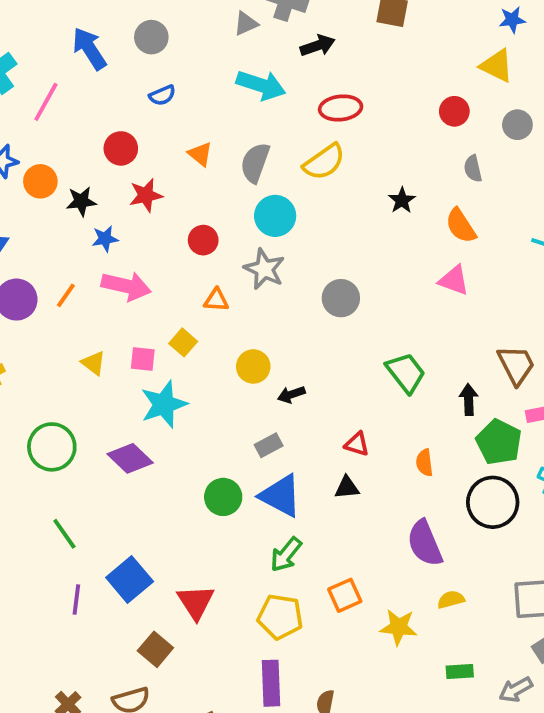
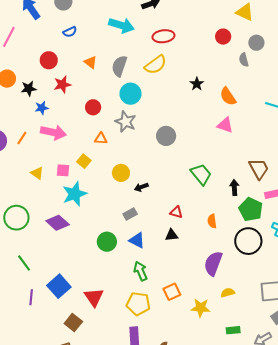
gray semicircle: (473, 169) -> (244, 60), moved
blue triangle: (281, 496) -> (137, 240), size x0.7
purple semicircle: (425, 543) -> (213, 263), turned 45
green arrow: (286, 555) -> (141, 271), turned 120

